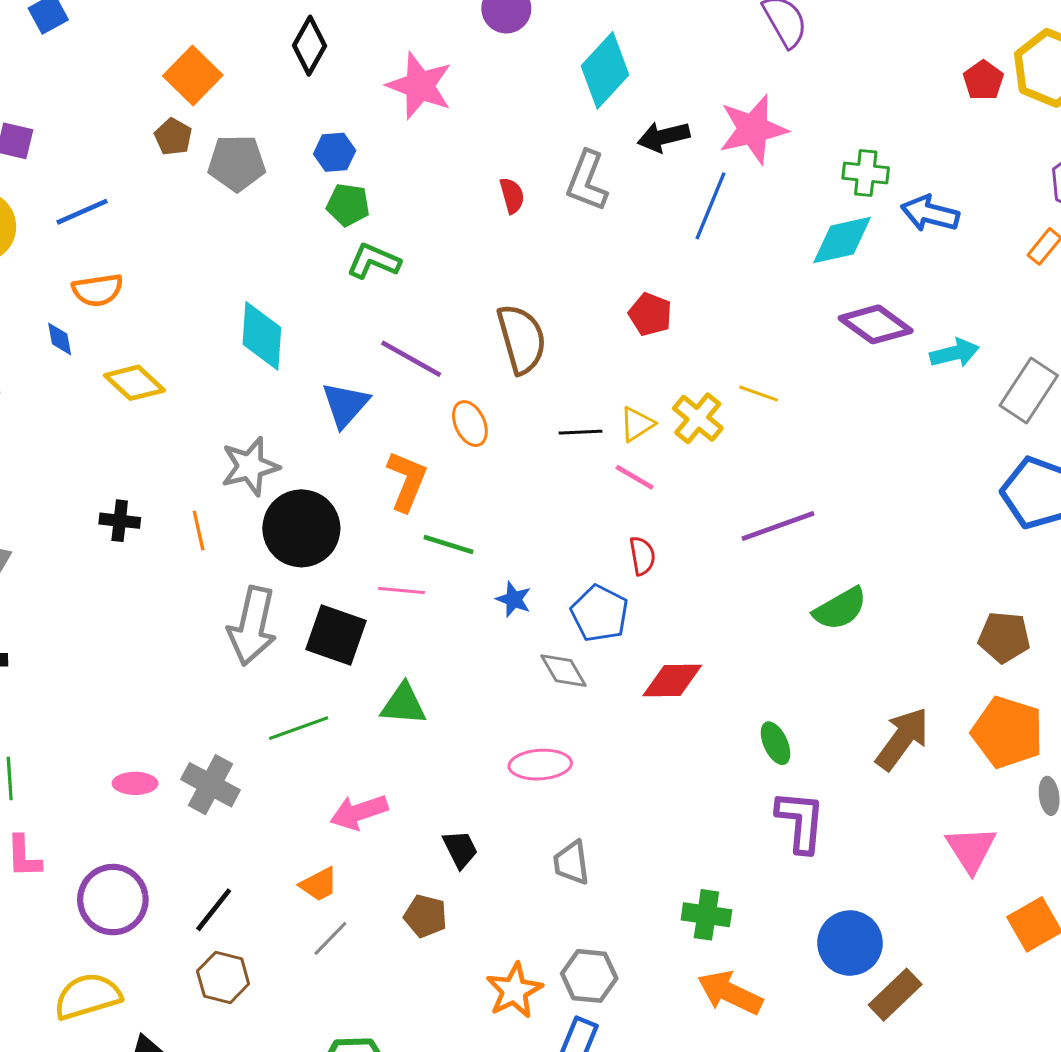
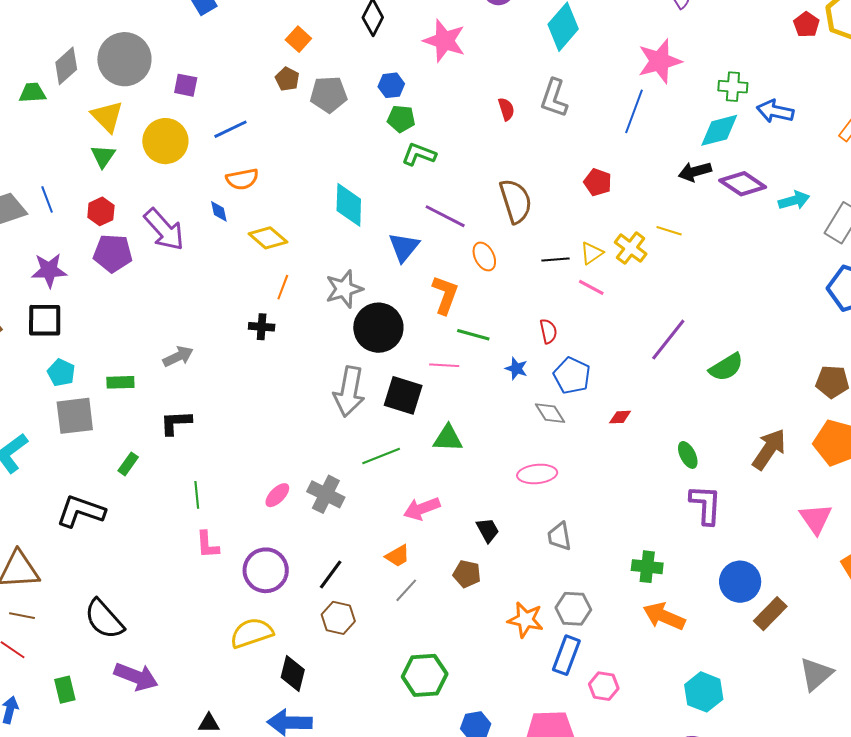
orange square: (193, 75) -> (298, 39), size x0.7
black arrow: (664, 137) -> (695, 172), moved
purple line: (778, 526) -> (668, 340), moved, turned -30
orange line: (199, 530) -> (283, 287), moved, turned 35
red semicircle: (642, 556) -> (548, 331), moved
red diamond: (672, 681) -> (620, 417), size x0.6
pink ellipse: (135, 783) -> (277, 495), turned -44
orange star: (514, 991) -> (526, 620), turned -30

